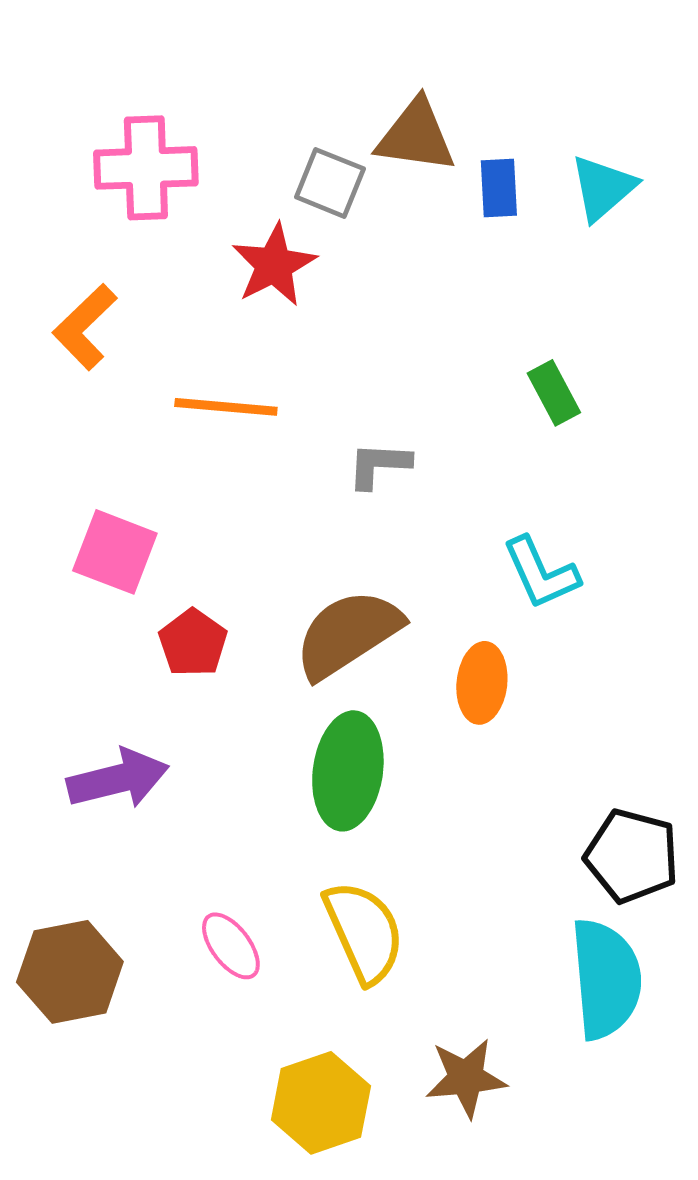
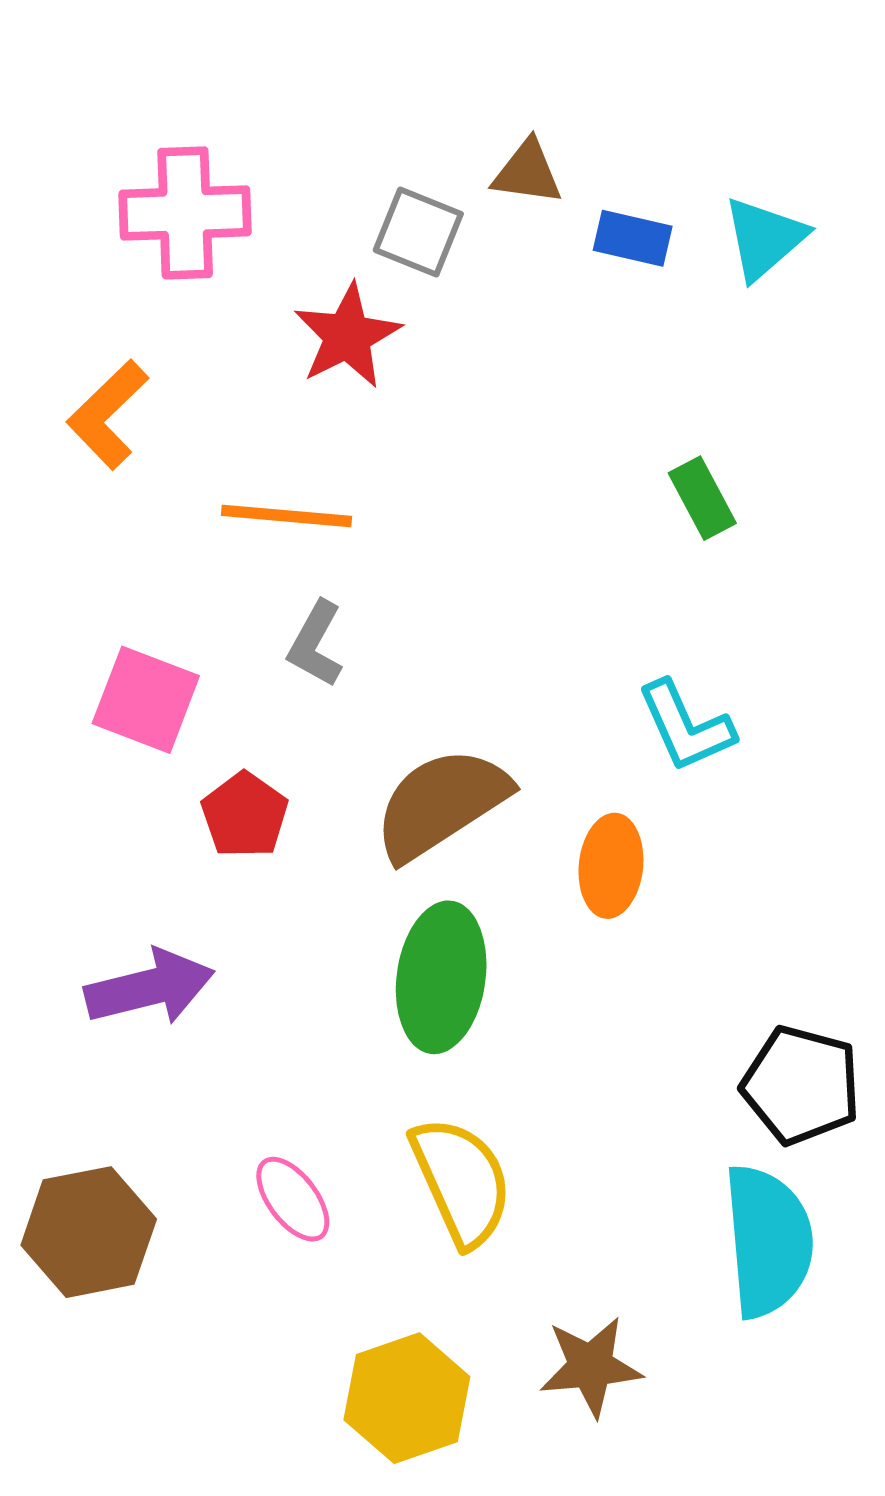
brown triangle: (416, 136) -> (527, 172), size x0.7
blue rectangle: (499, 188) -> (633, 238), turned -74
gray L-shape: (379, 465) -> (316, 644), moved, turned -64

